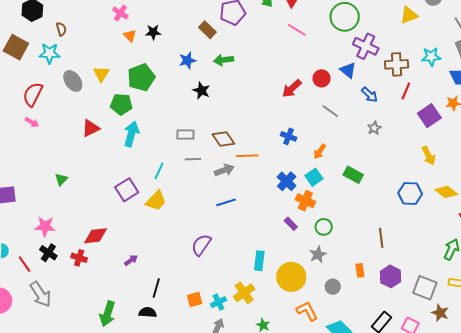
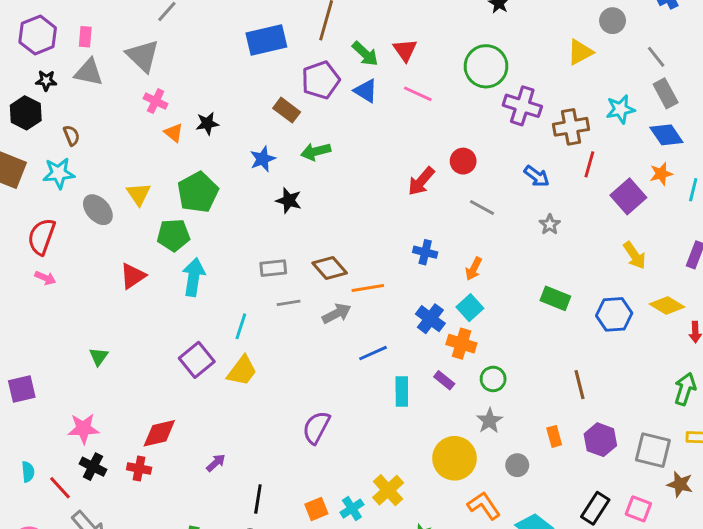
blue triangle: (348, 70) -> (366, 91), moved
green rectangle: (353, 175) -> (555, 298), moved
blue line: (226, 202) -> (373, 353), moved
cyan rectangle: (259, 261) -> (402, 391), moved

